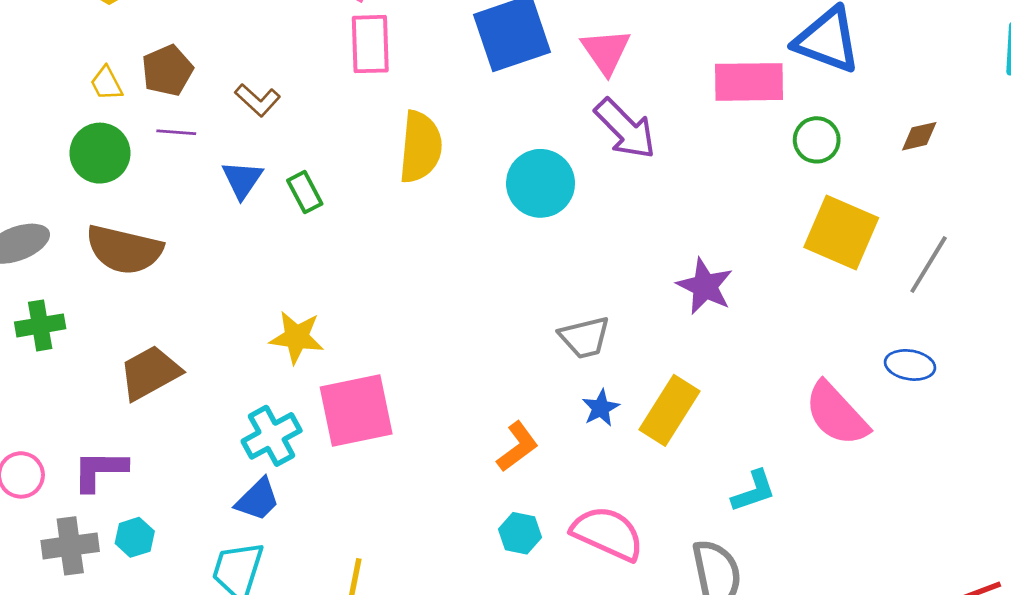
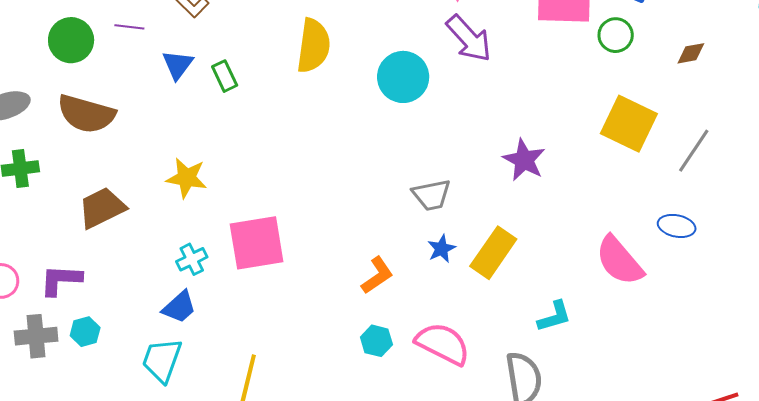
green circle: (817, 140) -> (616, 35), moved
yellow star: (297, 337) -> (187, 178), moved
cyan cross: (272, 436) -> (192, 259), size x0.7

